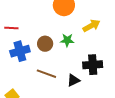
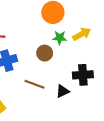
green star: (67, 40) -> (60, 38), moved
brown circle: (45, 44) -> (45, 53), moved

